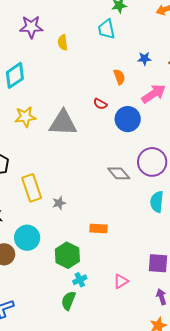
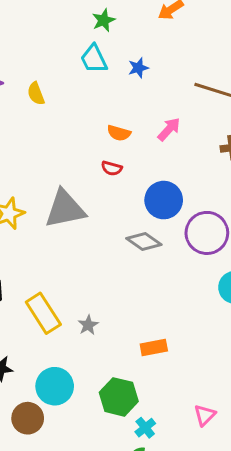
blue star: (144, 59) -> (138, 68), moved
orange semicircle: (119, 77) -> (119, 133), moved, turned 140
pink arrow: (154, 94) -> (169, 129), moved, size x0.7
blue circle: (128, 119) -> (164, 200), moved
gray diamond: (119, 173) -> (144, 241), moved

